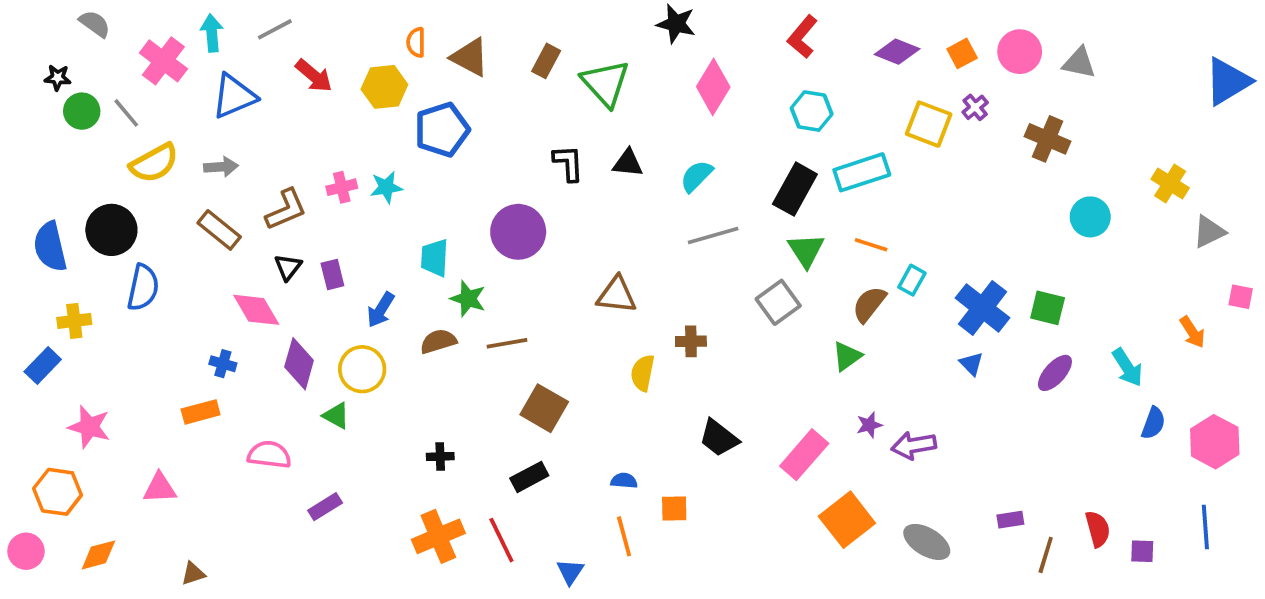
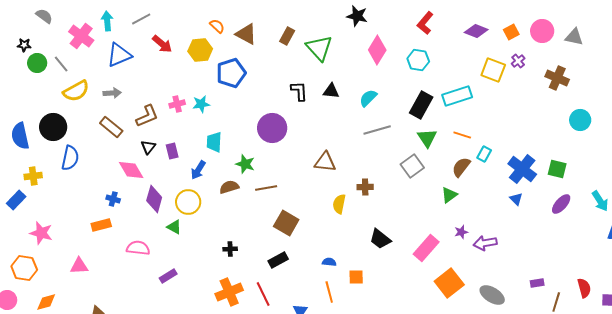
orange semicircle: (416, 42) -> (217, 26), turned 133
cyan hexagon: (812, 111) -> (418, 60), moved
cyan trapezoid: (435, 258) -> (214, 142), moved

